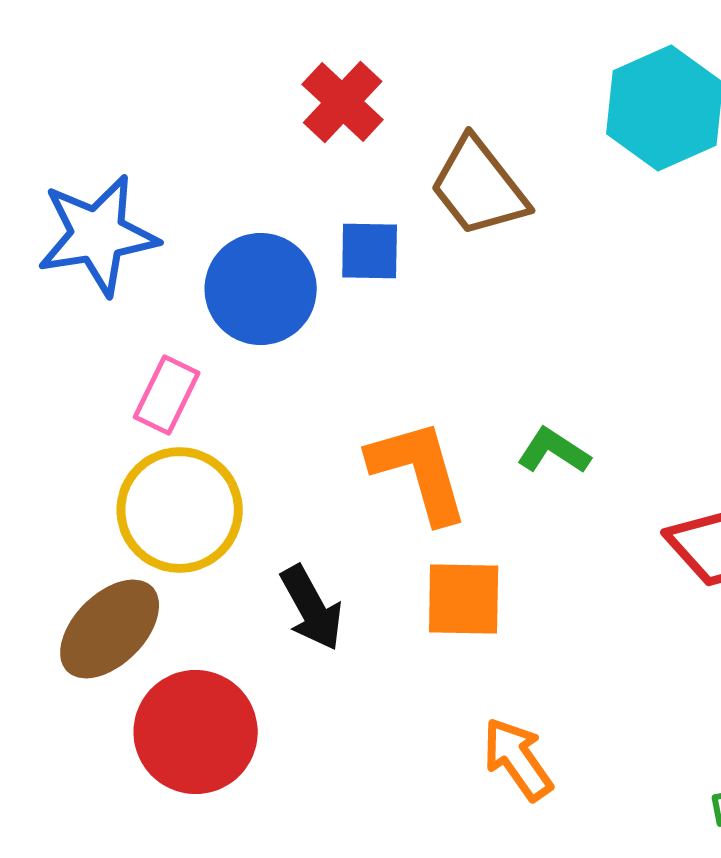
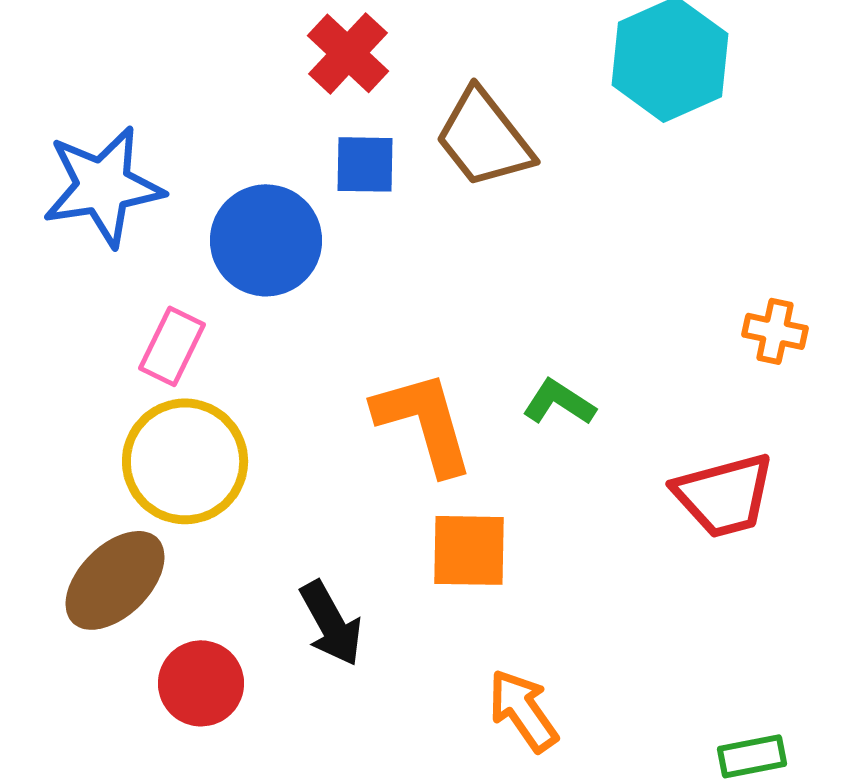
blue square: (370, 251) -> (365, 164), moved
black arrow: (312, 608) -> (331, 623), moved
red circle: (196, 732) -> (201, 683), size x0.7

